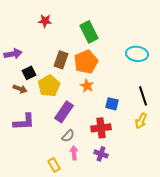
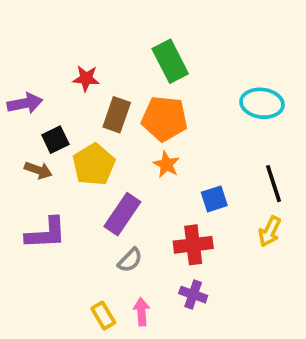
red star: (45, 21) -> (86, 78), moved
orange pentagon: (86, 62) -> (164, 119), turned 30
blue square: (112, 104) -> (214, 199), turned -32
pink arrow: (74, 153) -> (142, 312), moved

